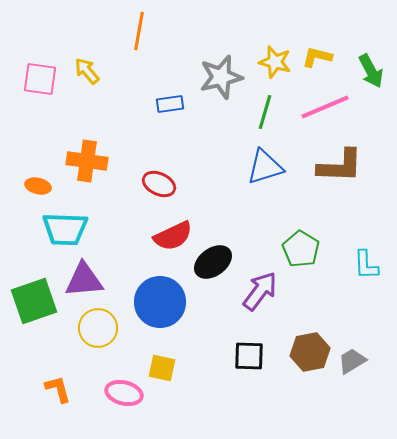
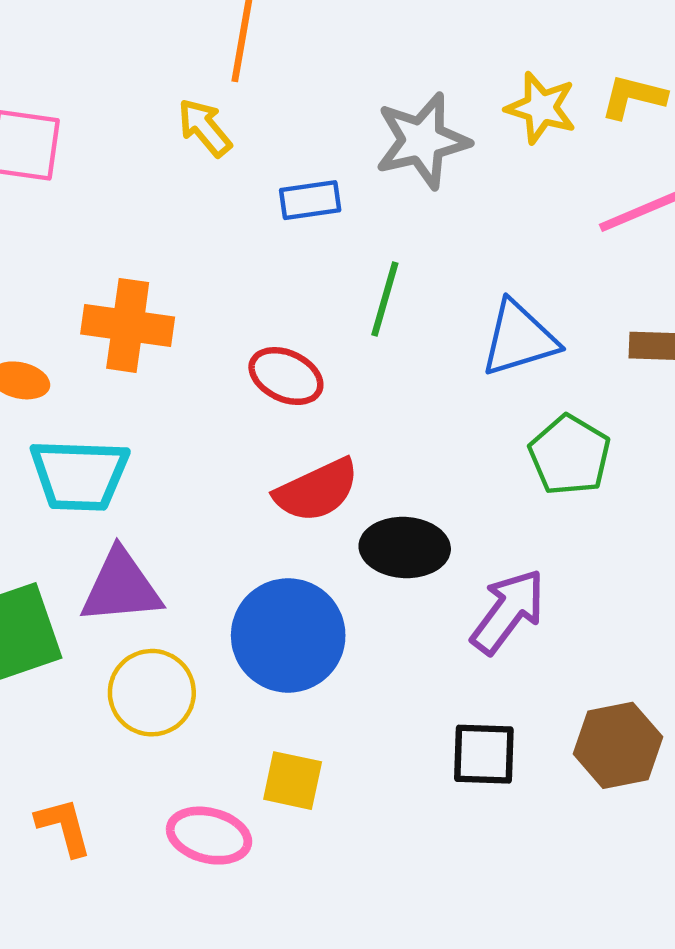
yellow arrow: (87, 71) -> (205, 128), moved
green line: (265, 112) -> (385, 299), moved
green pentagon: (301, 249) -> (570, 455), moved
black ellipse: (213, 262) -> (405, 548), turned 39

